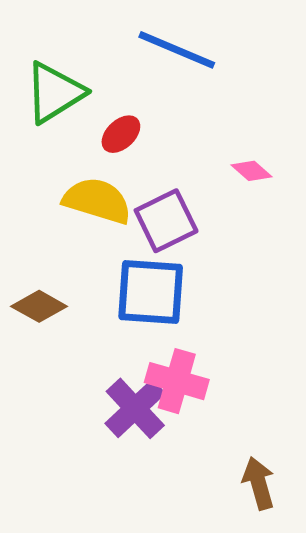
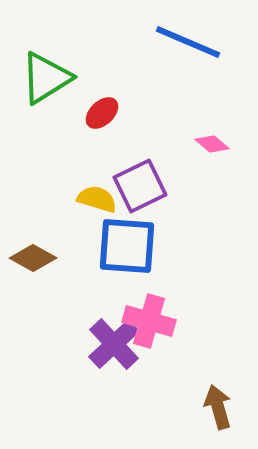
blue line: (177, 50) -> (188, 42), moved
yellow semicircle: (97, 201) -> (97, 199), moved, size x0.7

